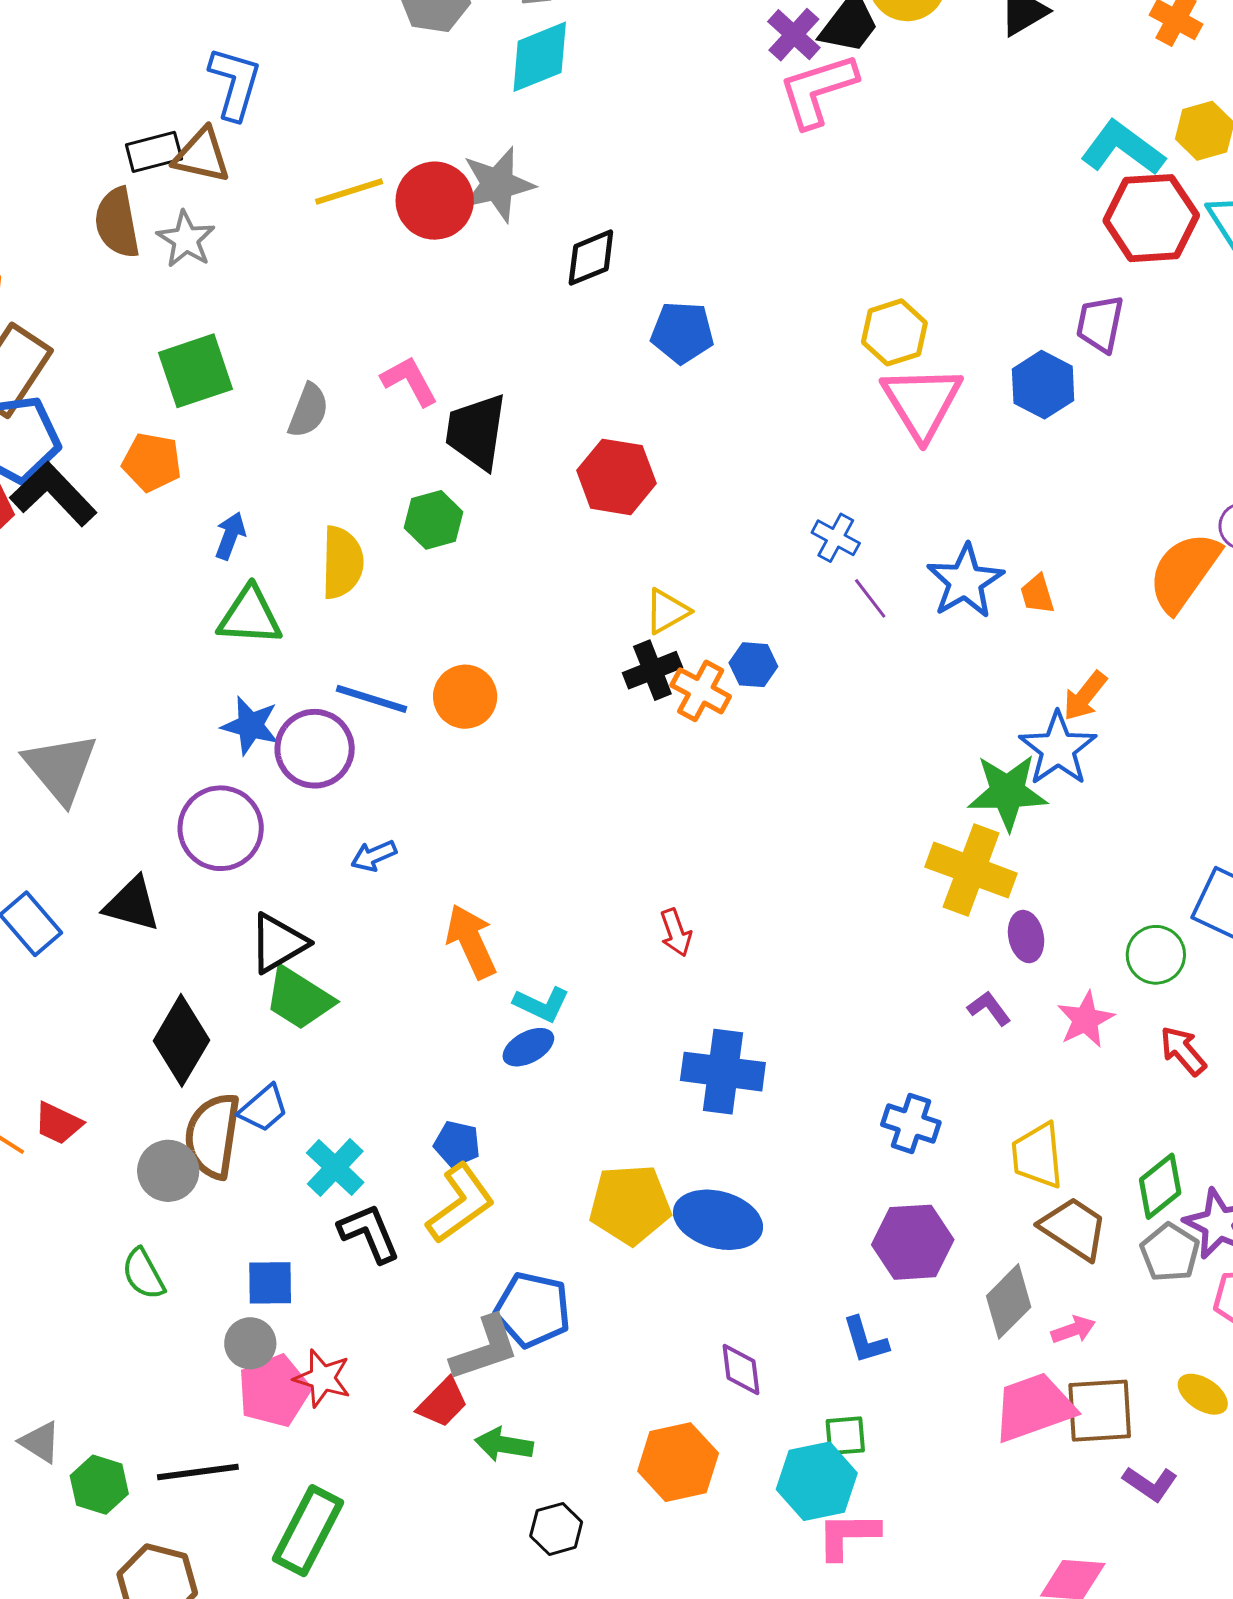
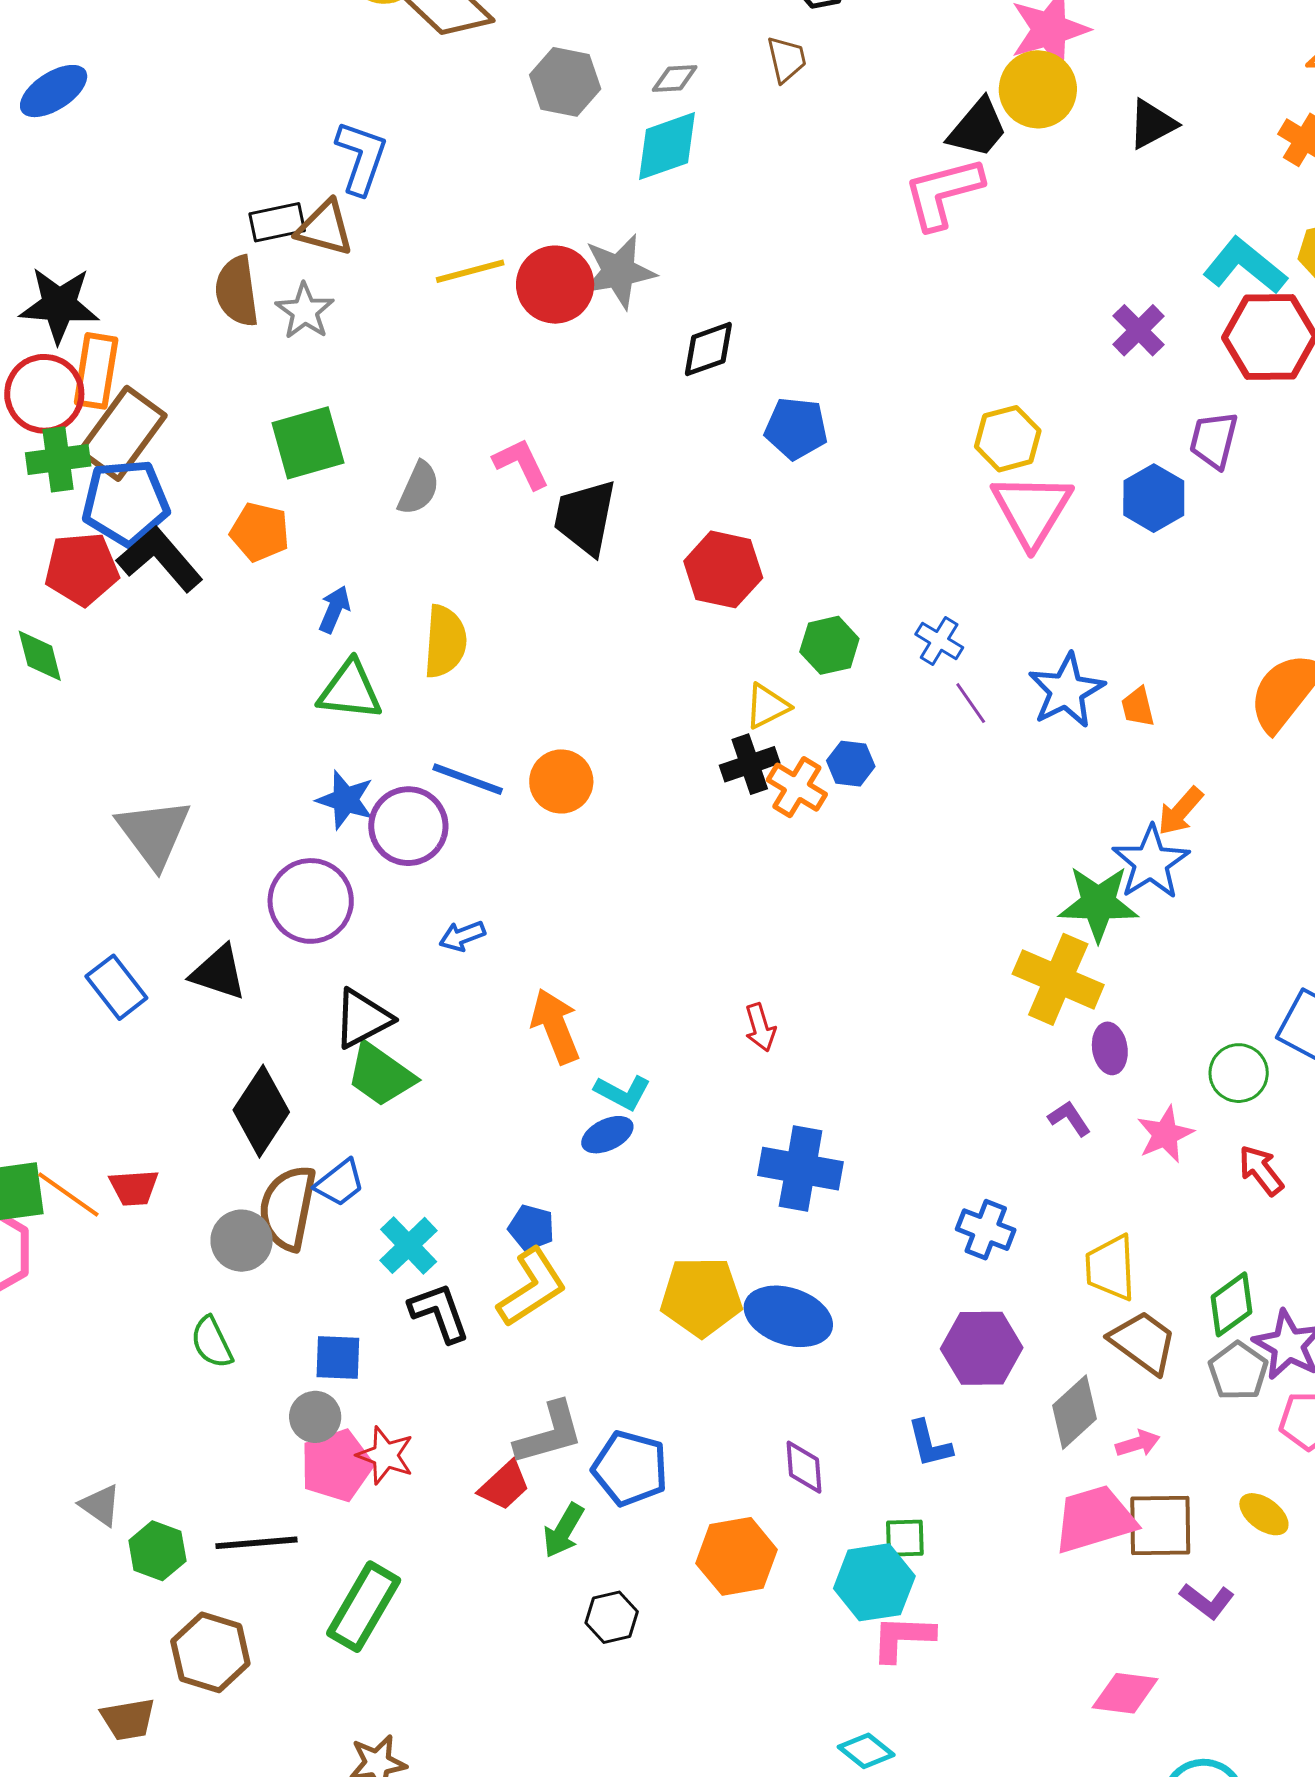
purple cross: (794, 35) -> (1139, 330), moved
green hexagon: (434, 520) -> (829, 645), moved
red trapezoid: (58, 1123) -> (134, 1188), turned -32
blue pentagon: (533, 1310) -> (630, 1468), moved
green arrow: (504, 1445) -> (563, 1530), turned -72

